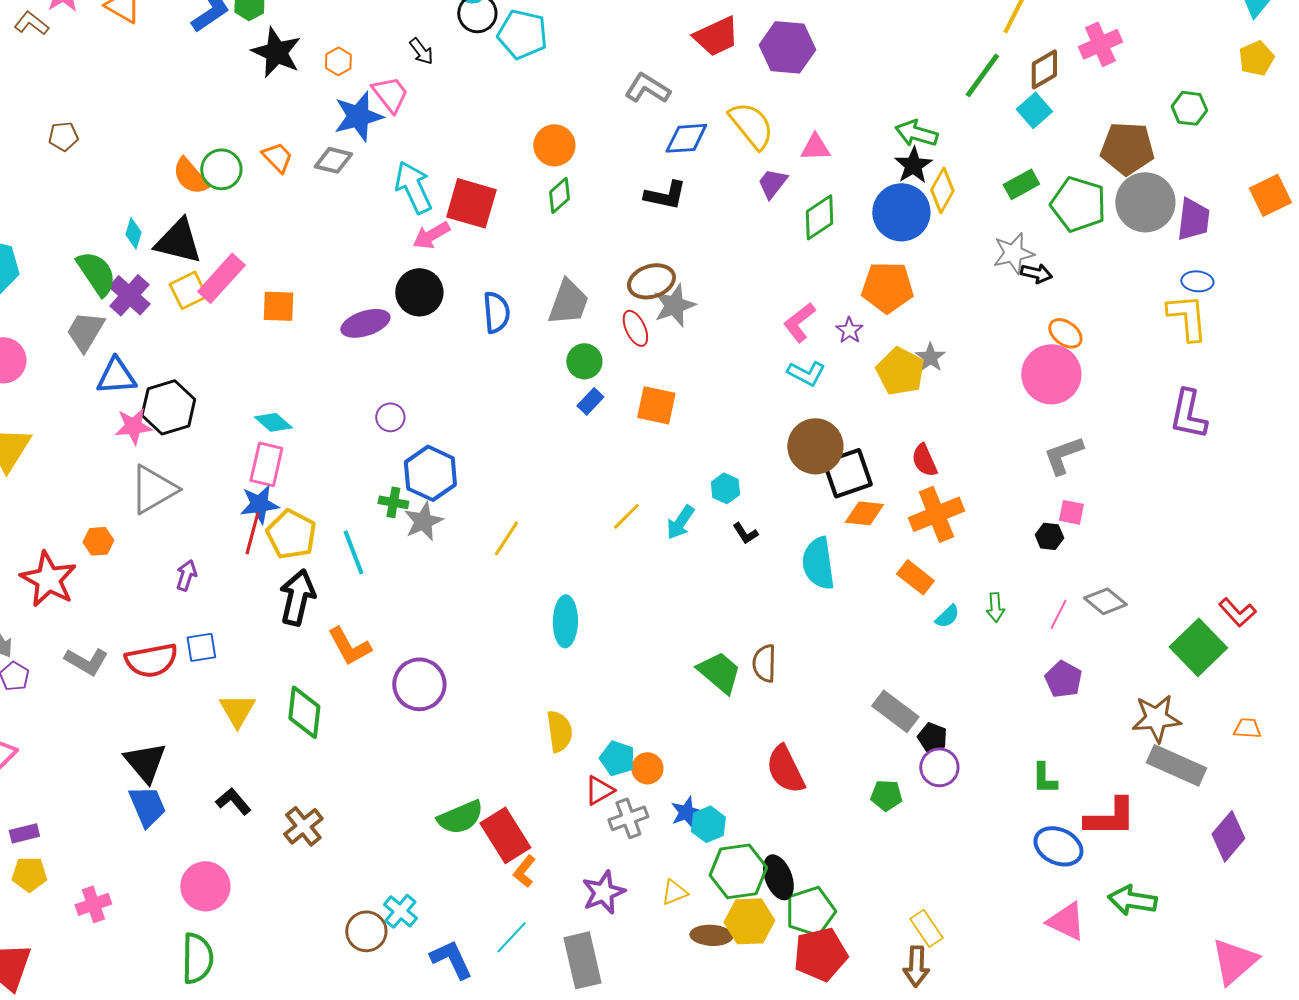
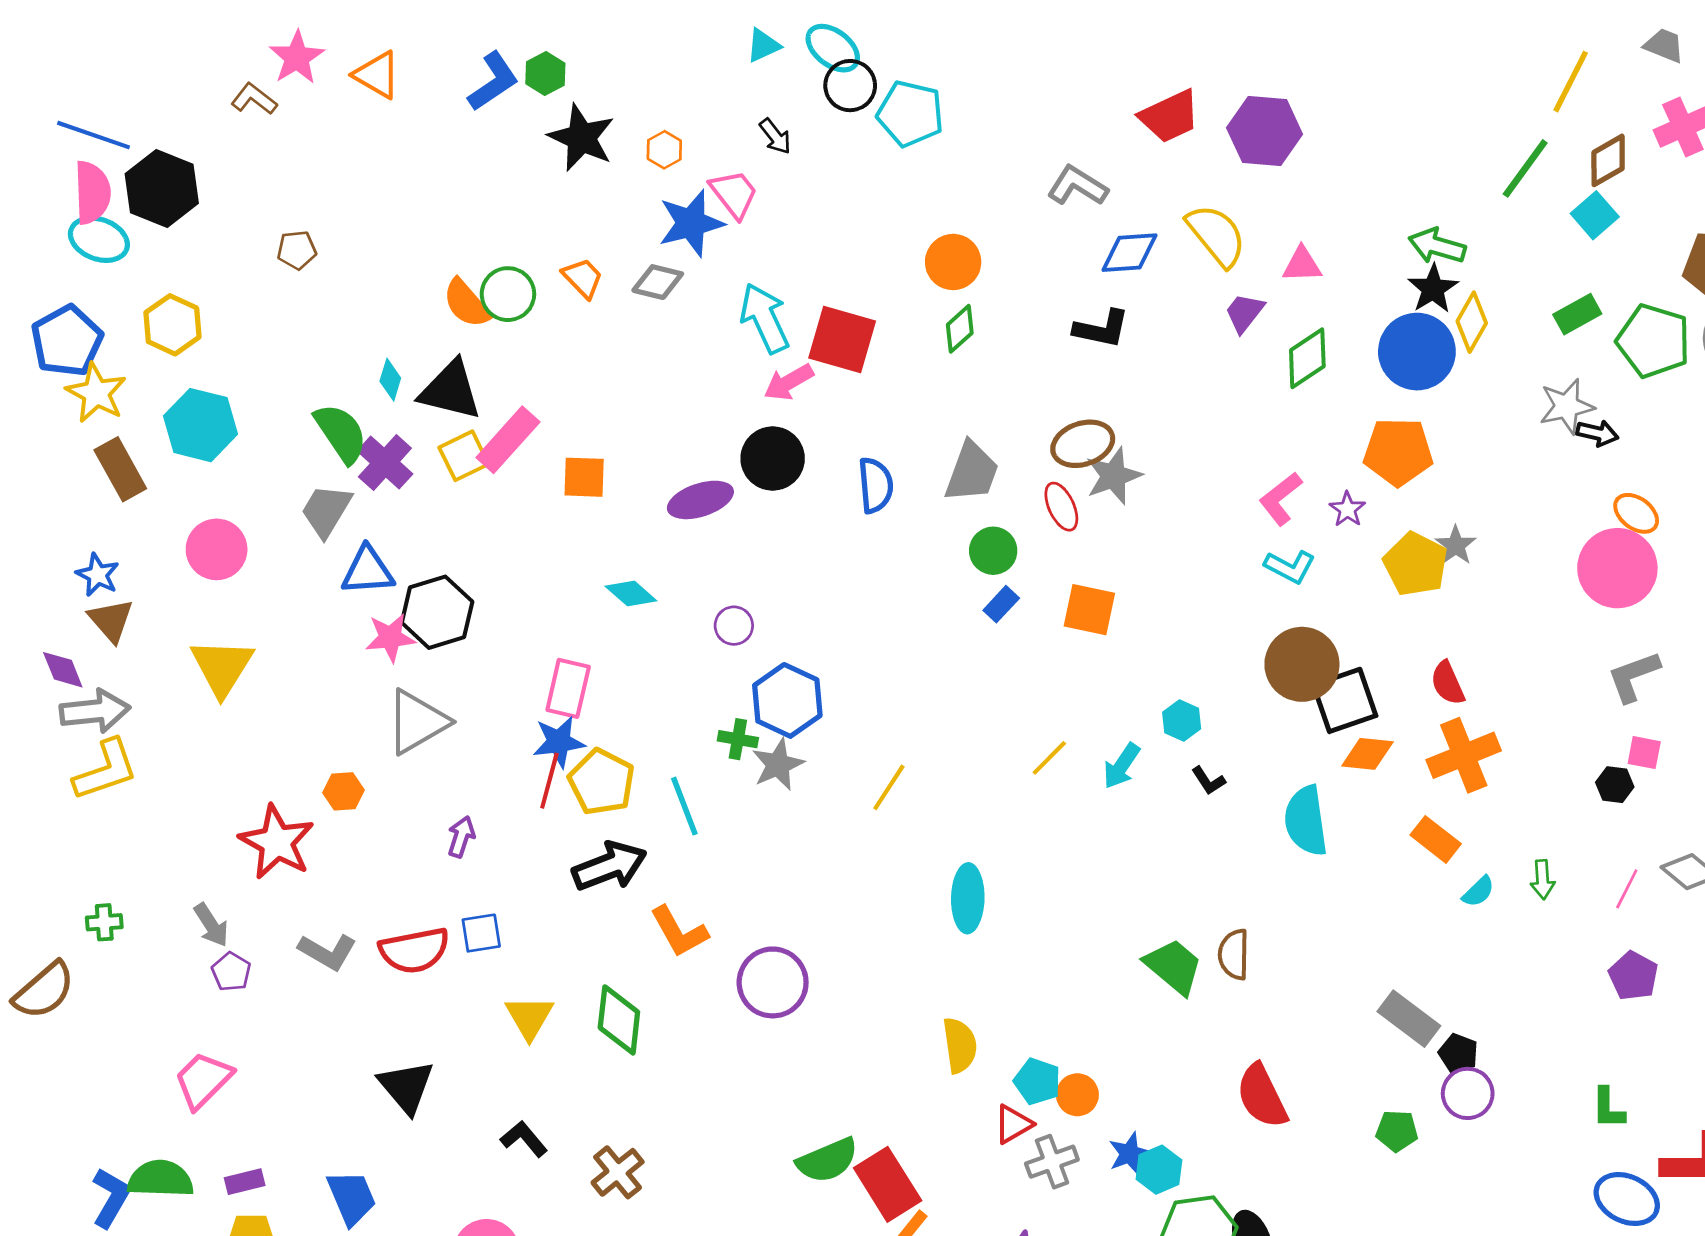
cyan diamond: (273, 422) -> (631, 593), moved
black arrow: (297, 597) -> (610, 866), turned 56
blue trapezoid: (147, 806) -> (352, 1198), moved

